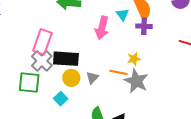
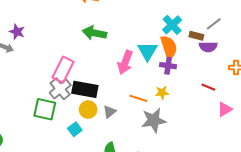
cyan triangle: (122, 15) -> (148, 51), size x1.5
yellow star: (134, 59) -> (162, 93), moved
orange line: (118, 72) -> (138, 98), moved
gray star: (136, 81) -> (154, 120), turned 30

